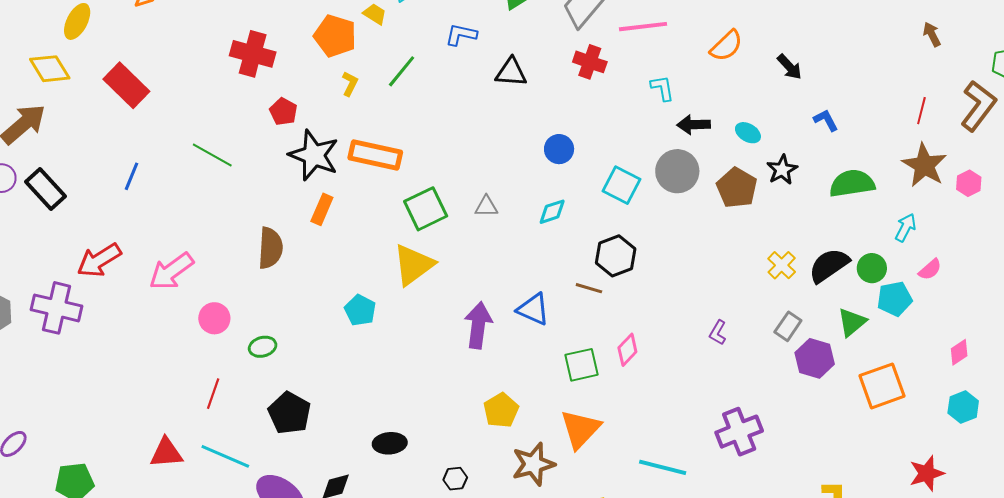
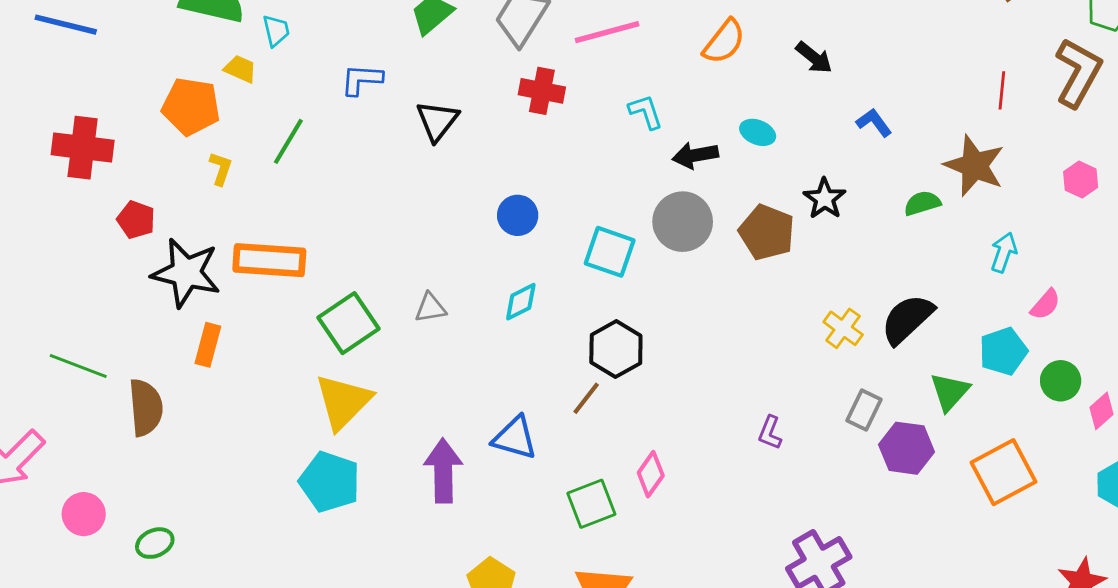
black triangle: (511, 72) -> (437, 121), turned -48
cyan ellipse: (748, 133) -> (758, 132), moved
green line: (212, 155) -> (78, 366), moved
brown star: (924, 165) -> (974, 166), moved
green semicircle: (852, 183) -> (922, 203), size x0.6
green circle: (872, 268) -> (1061, 381), moved
brown line: (589, 288) -> (586, 398), turned -60
cyan pentagon: (360, 310) -> (330, 482), moved, size x1.4

